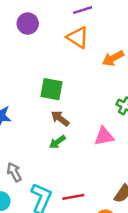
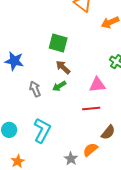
gray arrow: (14, 172) -> (35, 89), moved
red line: (73, 197) -> (91, 109), moved

